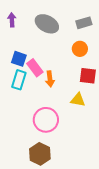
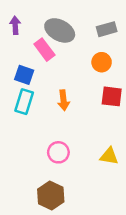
pink rectangle: (35, 68) -> (44, 50), moved
yellow triangle: (78, 100) -> (109, 156), moved
pink circle: (46, 120) -> (58, 152), size x0.7

